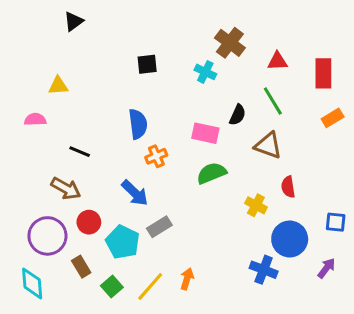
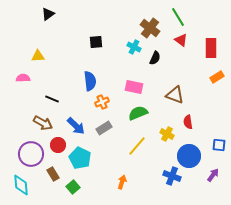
red triangle: (277, 61) -> (181, 40), turned 40
green line: (273, 101) -> (178, 17), moved
black semicircle: (238, 115) -> (155, 58), moved
blue arrow: (135, 193) -> (76, 126), moved
gray rectangle: (159, 227) -> (104, 128), moved
yellow line: (150, 287) -> (137, 146), moved

